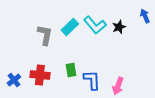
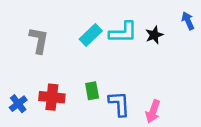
cyan L-shape: (95, 25) -> (123, 32), turned -50
gray L-shape: (45, 35) -> (39, 40), moved

